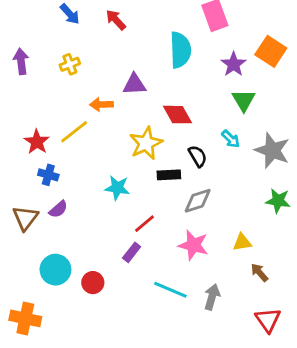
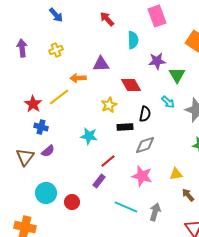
red arrow: (116, 20) -> (107, 19), moved
cyan semicircle: (180, 50) -> (133, 40), size x0.7
purple star: (234, 64) -> (157, 61), moved, turned 30
yellow star: (146, 143) -> (109, 105), size x0.7
black semicircle: (198, 156) -> (145, 114), turned 42

